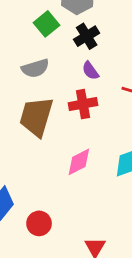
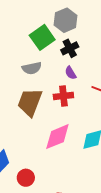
green square: (47, 24) -> (42, 37), size x1.4
pink diamond: (79, 162) -> (57, 137), size x1.4

